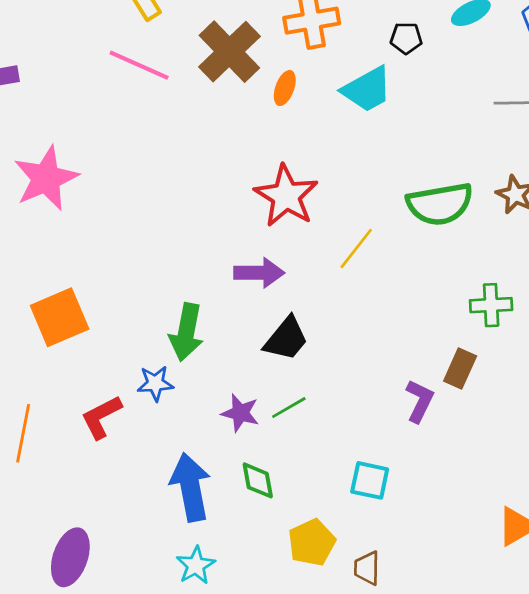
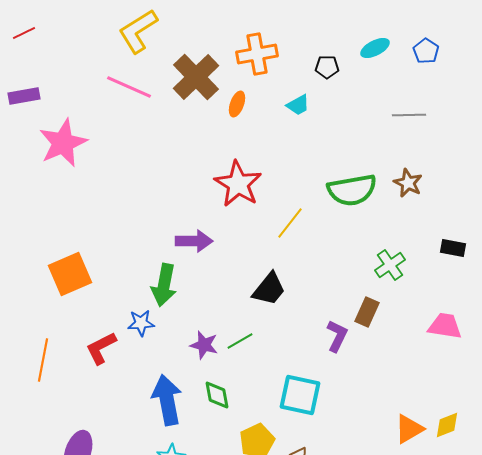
cyan trapezoid: (367, 89) -> (298, 105), size x0.6
pink star: (46, 178) -> (63, 143), moved
purple arrow: (259, 273) -> (194, 241), moved
green cross: (491, 305) -> (390, 265), turned -32
black trapezoid: (286, 339) -> (269, 289), moved
cyan square: (370, 480) -> (300, 395), size x1.4

